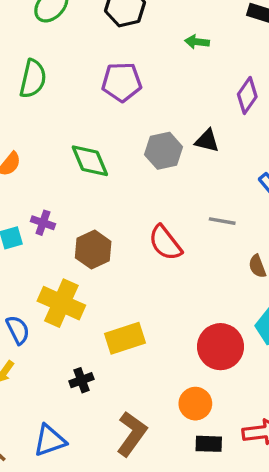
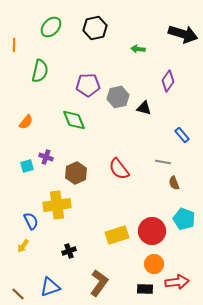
purple pentagon: (122, 82) -> (88, 85), moved
gray hexagon: (164, 151) -> (118, 97), moved
gray line: (222, 221) -> (163, 162), moved
yellow cross: (61, 303) -> (57, 205), turned -32
yellow rectangle: (125, 338) -> (117, 235), moved
orange circle: (195, 404) -> (154, 264), moved

